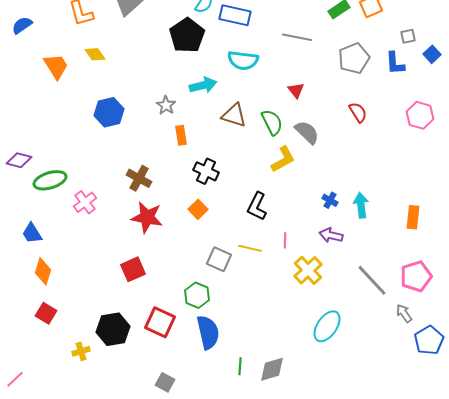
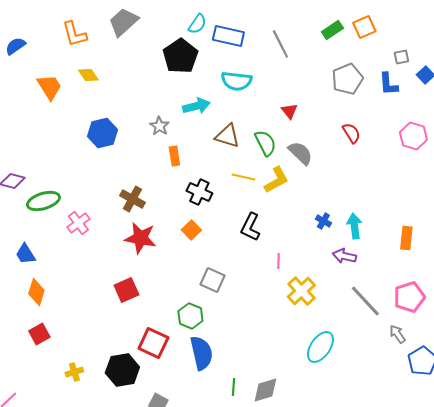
gray line: (297, 37) -> (280, 44), moved, turned 52
purple arrow: (331, 235) -> (344, 256), moved
yellow line: (250, 248) -> (243, 177), moved
red square: (46, 313) -> (39, 334), turned 30
black hexagon: (113, 329) -> (122, 370), moved

